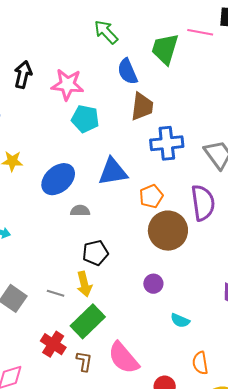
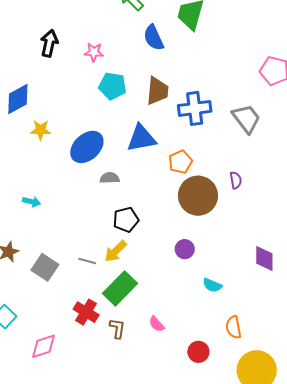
pink star: (67, 85) -> (94, 52), size x0.6
brown trapezoid: (142, 107) -> (157, 91), moved
purple semicircle: (203, 203) -> (236, 180), moved, size x0.5
yellow arrow: (84, 284) -> (116, 251), turned 60
pink semicircle: (123, 358) -> (157, 324), size x0.5

